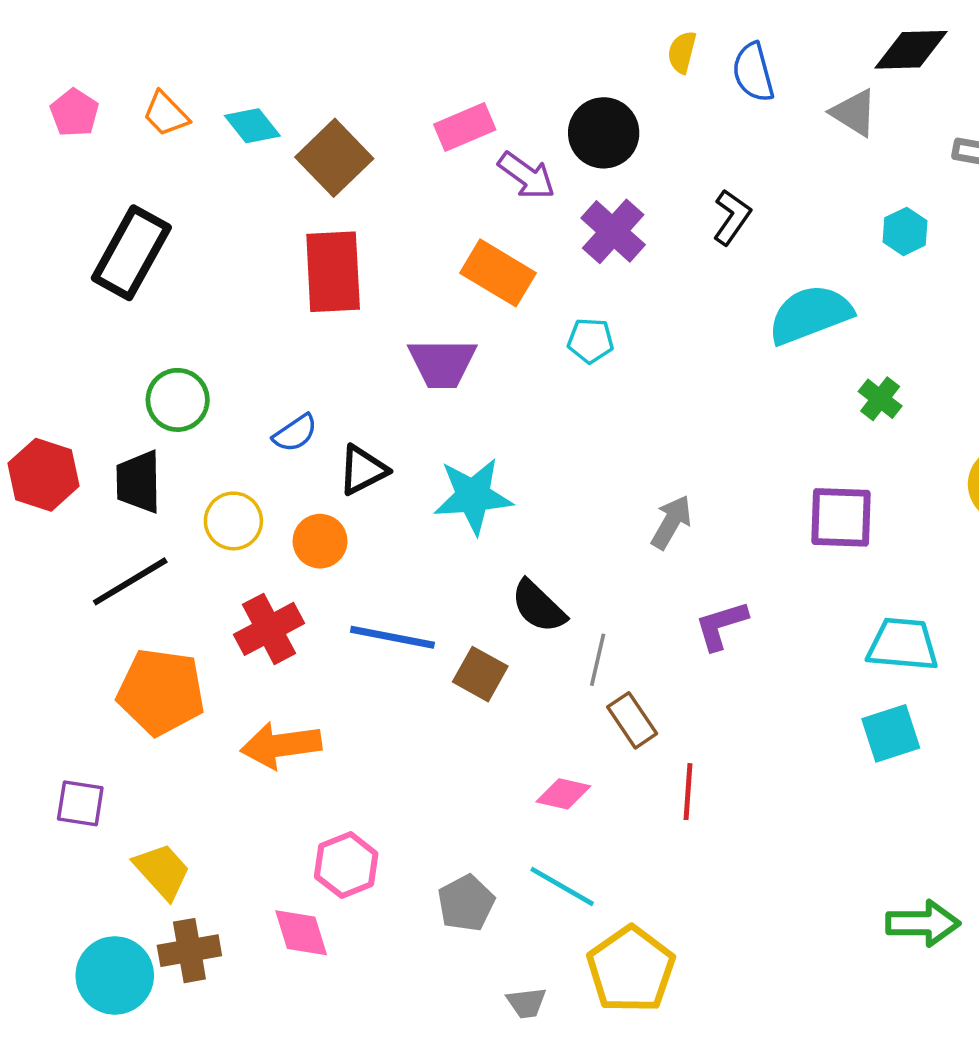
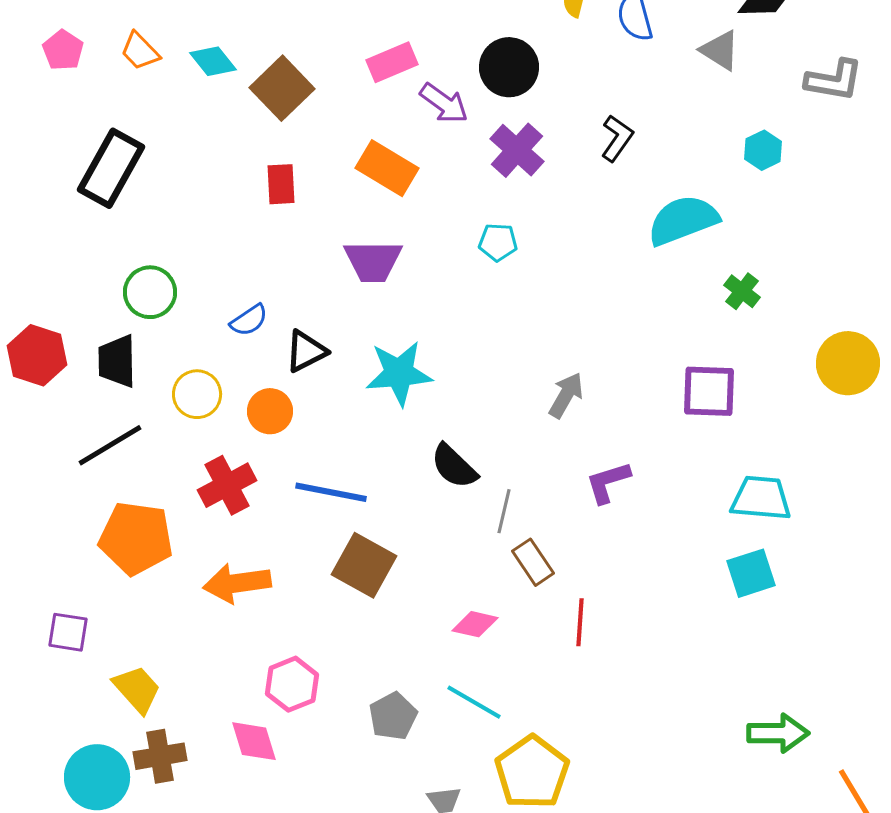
red rectangle: (333, 272) -> (281, 184), size x0.6
orange rectangle: (498, 273) -> (387, 168), moved
brown square: (480, 674) -> (364, 565), moved, size x1.4

